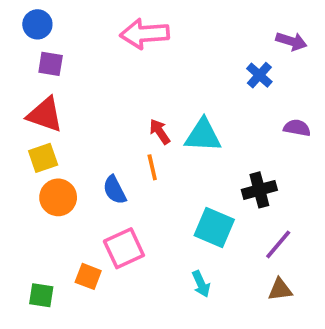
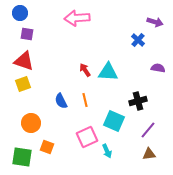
orange line: (152, 167) -> (85, 100), moved
orange circle: (58, 197) -> (31, 123), moved
pink square: (124, 248) -> (87, 137), moved
green square: (41, 295) -> (22, 157), size x1.5

